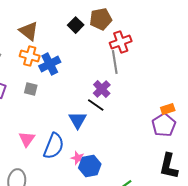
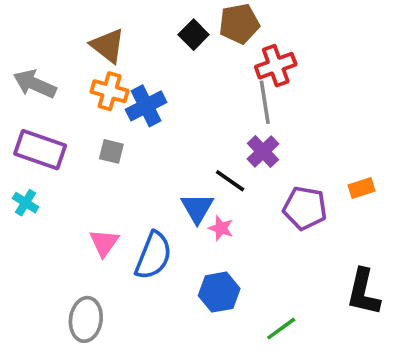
purple cross: (102, 89) -> (263, 151), moved
purple pentagon: (164, 125) -> (305, 208), moved, turned -30
pink star: (78, 158) -> (221, 228), moved

